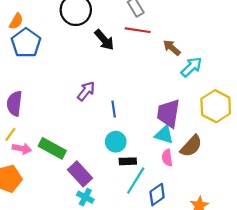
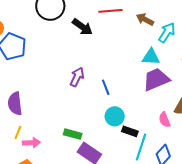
purple trapezoid: (168, 113) -> (156, 79), turned 72
cyan triangle: (164, 135) -> (151, 57), moved
green rectangle: (52, 148) -> (73, 134), moved, size x0.7
black rectangle: (128, 161) -> (130, 131), turned 35

